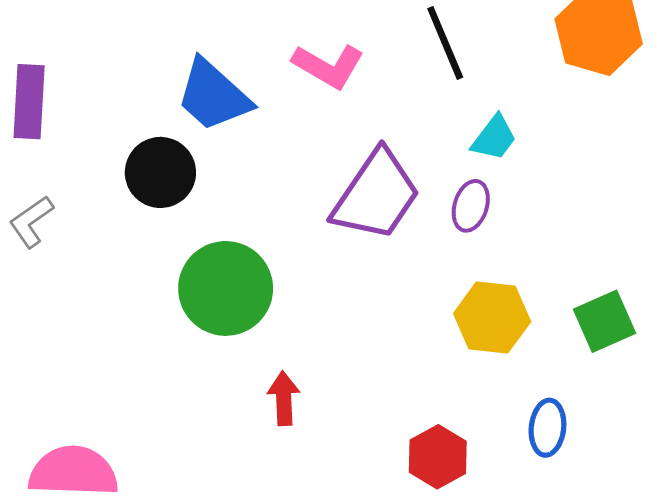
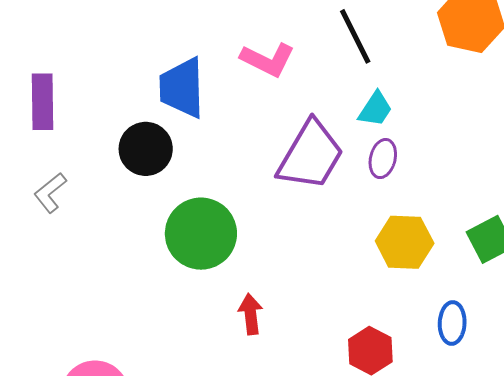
blue trapezoid: (213, 95) -> (182, 88), turned 50
cyan trapezoid: (494, 138) -> (375, 109), moved

